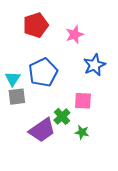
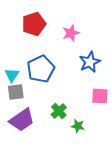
pink square: (83, 101) -> (100, 96), moved
purple trapezoid: (42, 130) -> (22, 120), moved

